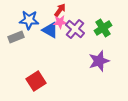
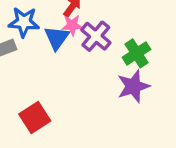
green cross: (103, 28) -> (137, 53), moved
blue triangle: (50, 30) -> (57, 38), turned 36

